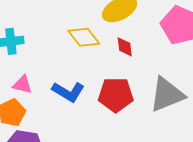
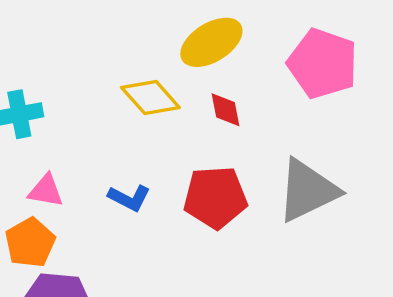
blue L-shape: (68, 92) -> (129, 198), size x0.7

